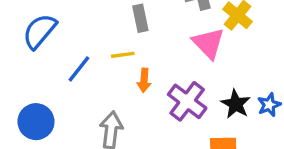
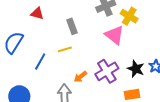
orange arrow: (144, 80) -> (80, 77), moved, turned 56
purple cross: (187, 101) -> (107, 71), turned 30

